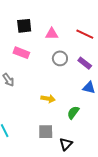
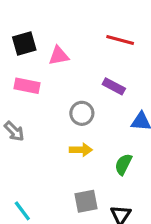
pink triangle: (52, 34) -> (59, 56), moved
gray circle: (60, 58) -> (82, 113), moved
purple rectangle: (85, 63) -> (114, 86), moved

